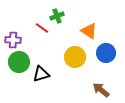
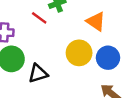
blue circle: (106, 53) -> (108, 58), moved

